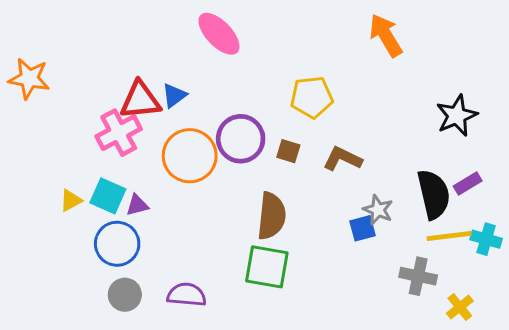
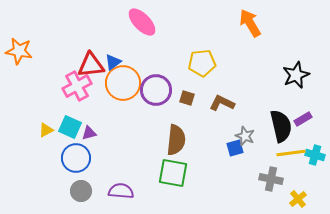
orange circle: (190, 156) -> (123, 83), moved

